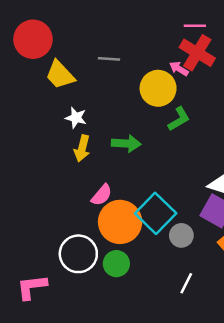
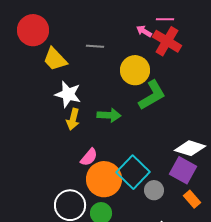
pink arrow: (179, 69) -> (144, 31), moved
white star: (76, 118) -> (68, 94), size x1.5
green L-shape: (179, 119) -> (152, 95), size x1.5

